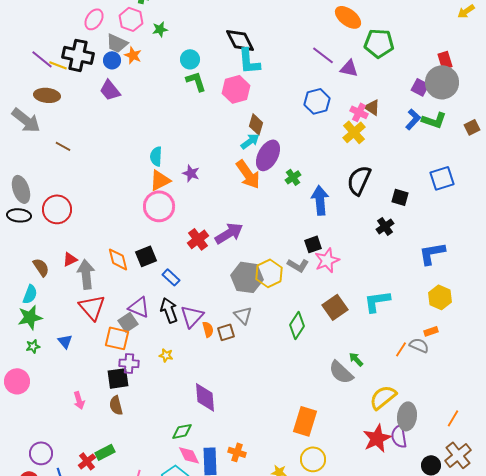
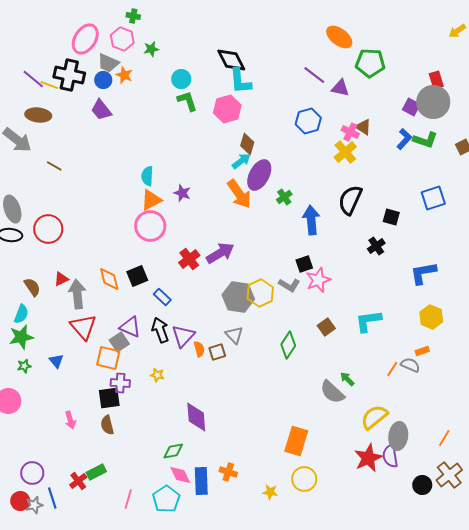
pink ellipse: (94, 19) -> (85, 39), size x1.4
brown square: (335, 307) -> (326, 327), size x0.7

